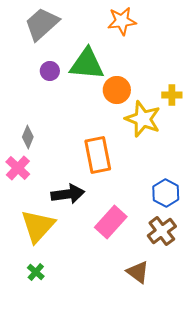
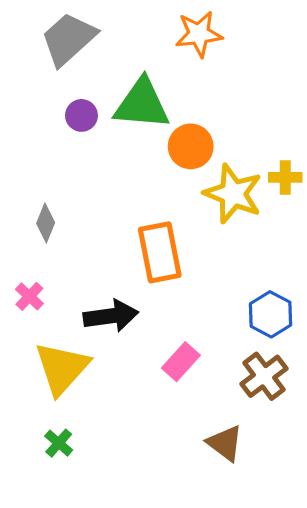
yellow cross: (172, 95) -> (285, 177), moved
pink cross: (18, 168) -> (29, 296), moved, size x0.7
pink rectangle: (111, 222) -> (181, 362), size x0.7

